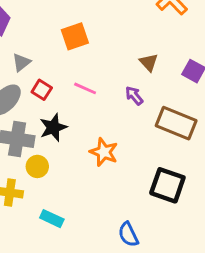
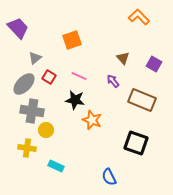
black star: (53, 127) -> (75, 100), moved, turned 30

